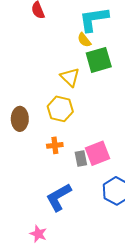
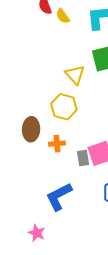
yellow semicircle: (84, 40) -> (63, 16), moved
brown ellipse: (20, 119) -> (31, 129), moved

